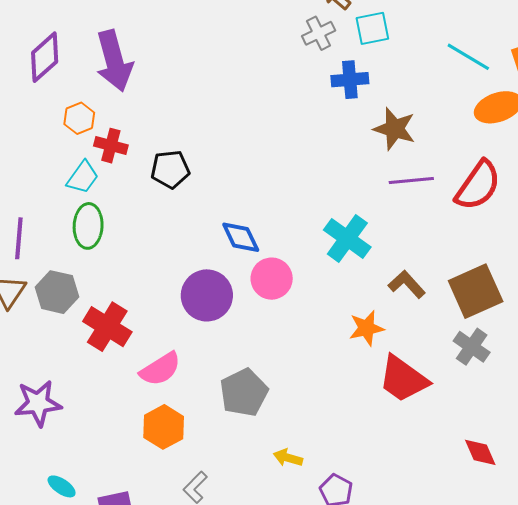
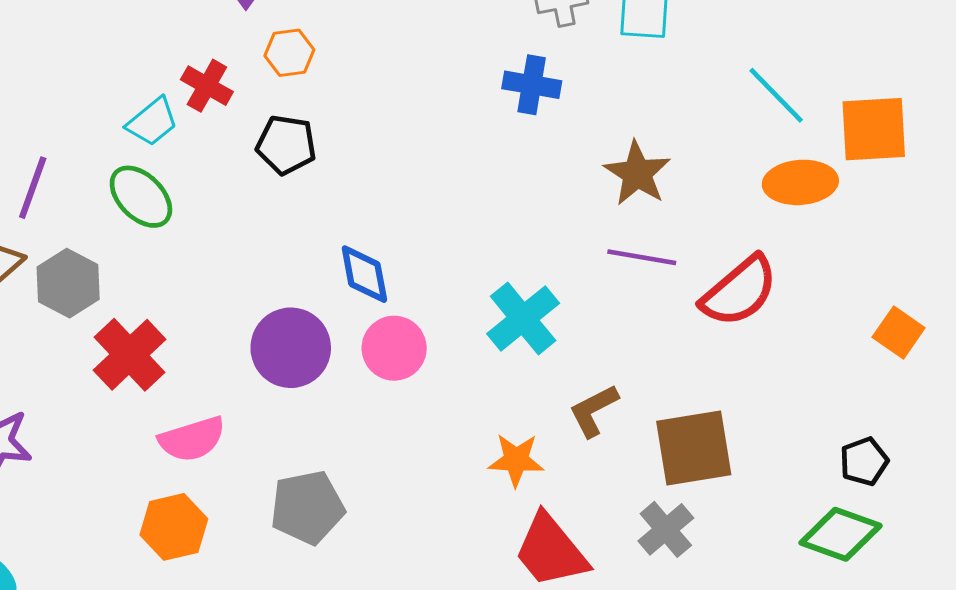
blue cross: (350, 80) -> (532, 85), moved
orange hexagon: (79, 118) -> (289, 53), moved
green ellipse: (88, 226) -> (141, 197), turned -63
brown L-shape: (407, 284) -> (594, 411), turned -90

